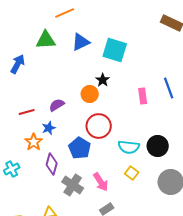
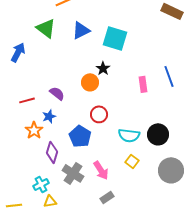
green triangle: (46, 40) -> (46, 28), turned 40
purple semicircle: (57, 105) -> (57, 93), turned 70
red circle: (99, 126) -> (99, 114), size x0.7
cyan cross: (12, 169) -> (41, 184), moved

